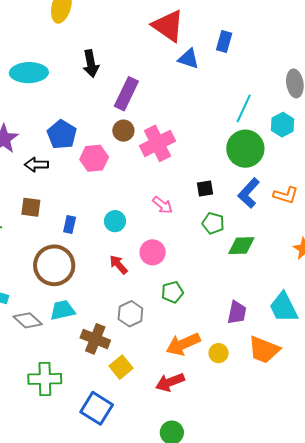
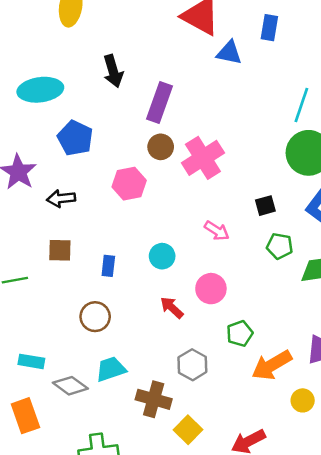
blue pentagon: (62, 135) -> (75, 138), moved
brown circle: (54, 265) -> (95, 317), size x0.6
orange arrow: (183, 344) -> (272, 365), moved

